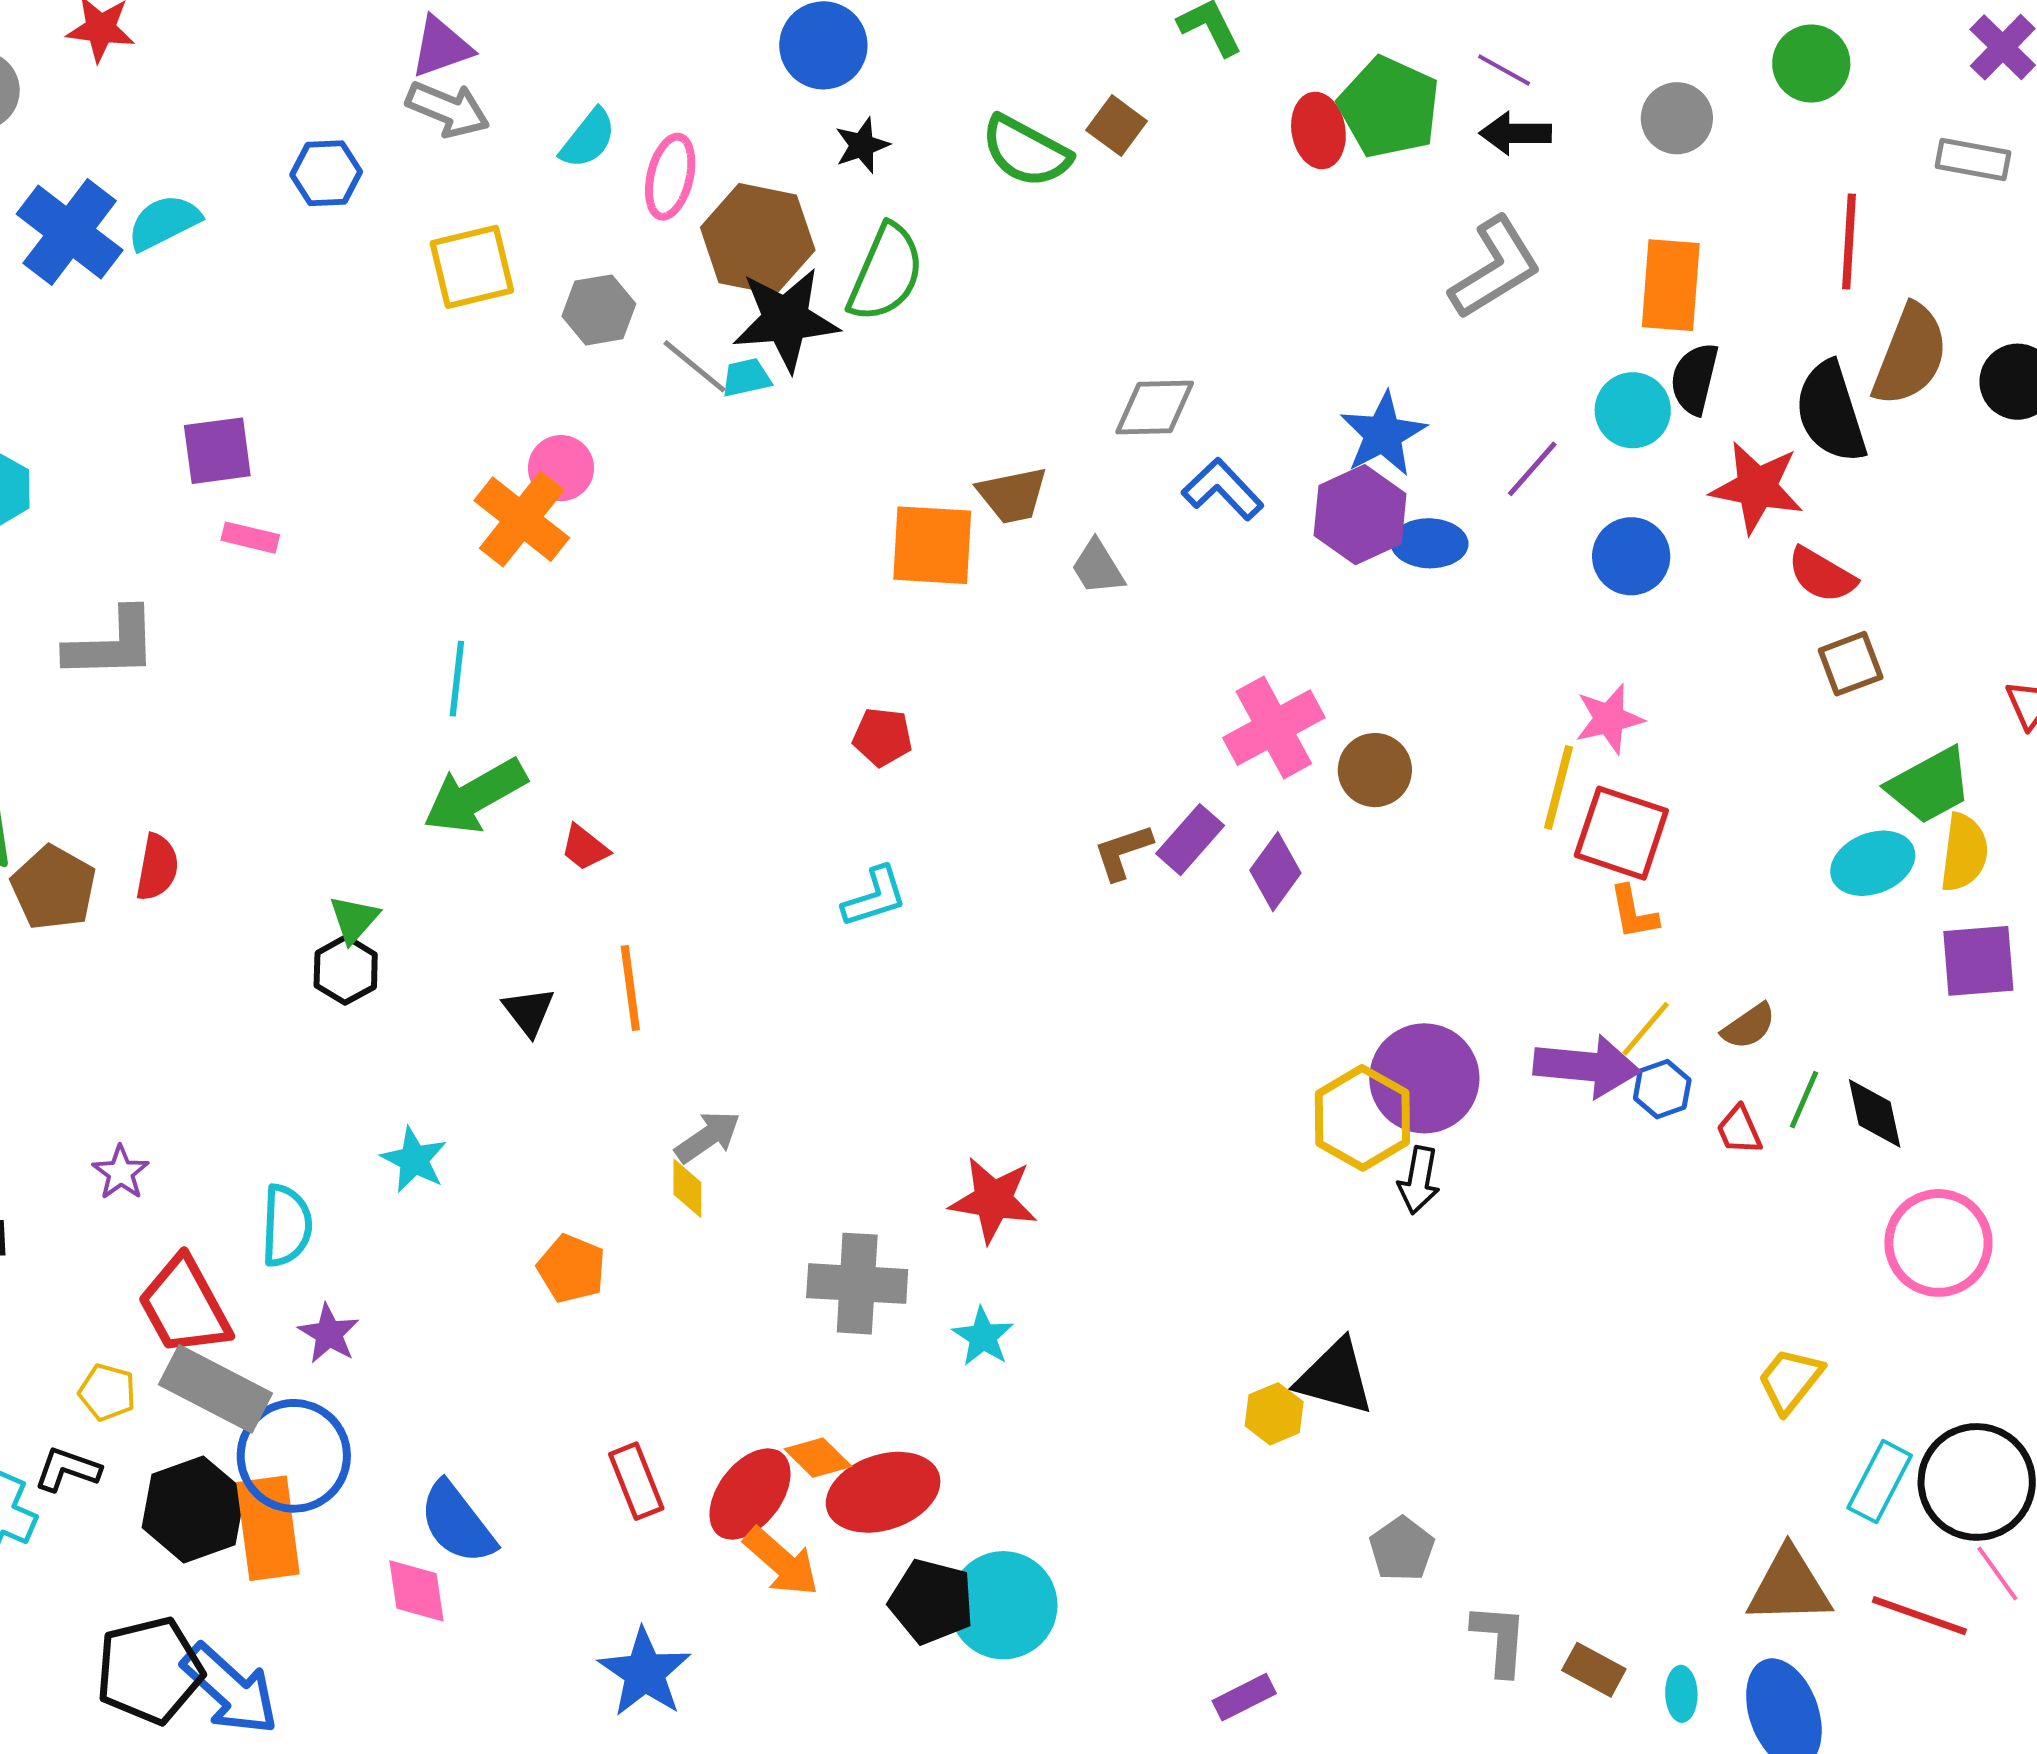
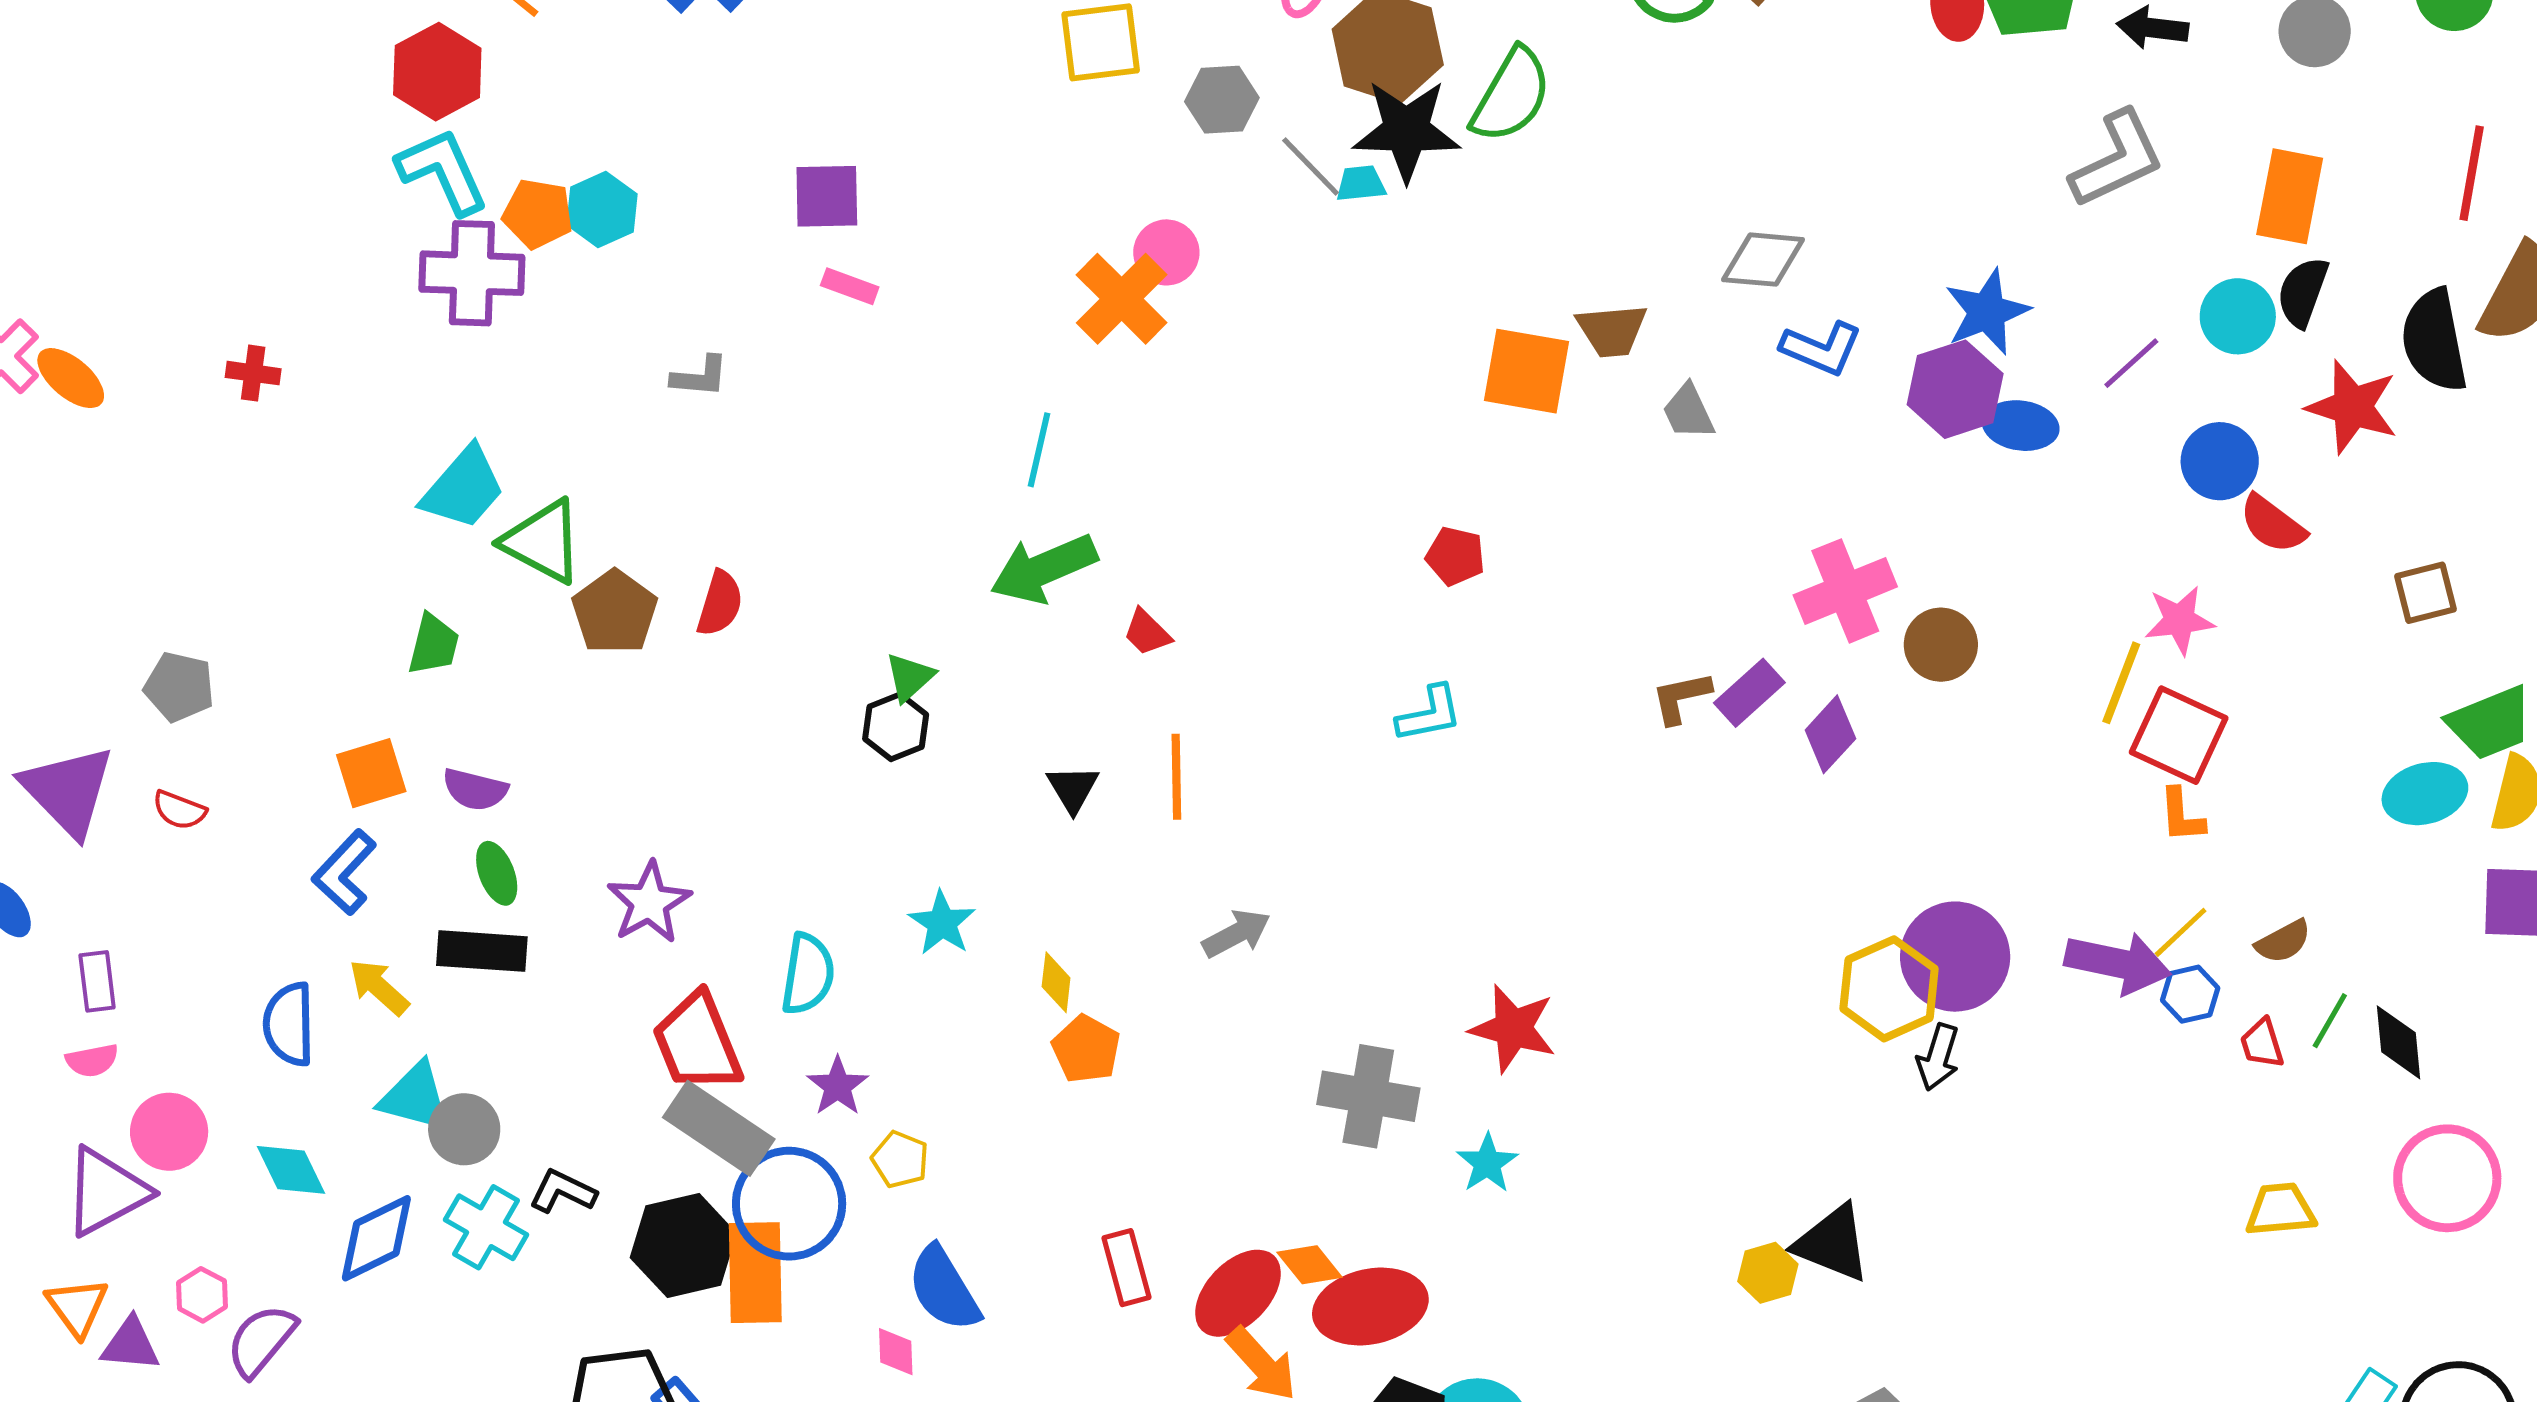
blue L-shape: (1223, 489) -> (1821, 348), turned 150
red semicircle: (1822, 575) -> (2273, 524), moved
gray L-shape: (112, 644) -> (700, 377), size x0.6
purple star: (121, 1173) -> (649, 903), size x1.5
yellow diamond: (687, 1188) -> (1056, 982), moved
yellow trapezoid: (1790, 1380) -> (2280, 1210), moved, turned 40
yellow pentagon: (107, 1392) -> (900, 1159), moved
pink diamond: (417, 1591) -> (896, 1352), size x0.7

